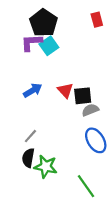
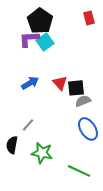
black semicircle: (28, 158) -> (12, 145), moved
green line: (86, 186) -> (79, 171), turned -30

